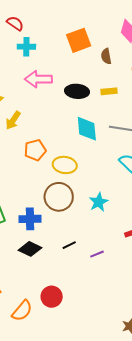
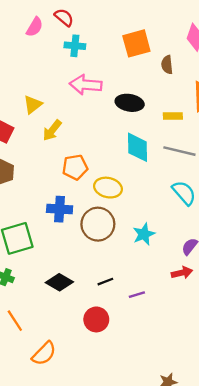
yellow rectangle: (109, 91) -> (173, 116), moved
blue cross: (30, 219) -> (60, 209), moved
red circle: (52, 297) -> (96, 319), moved

